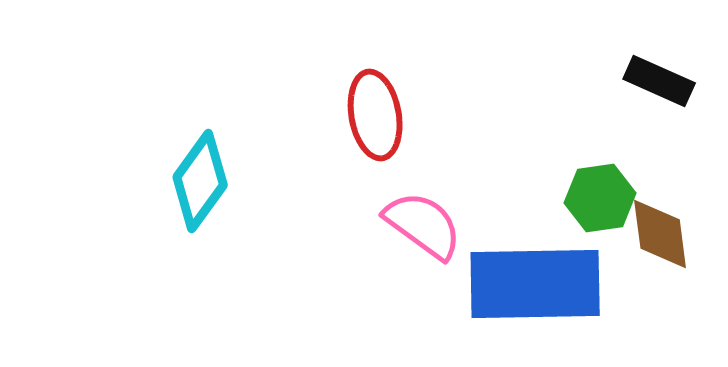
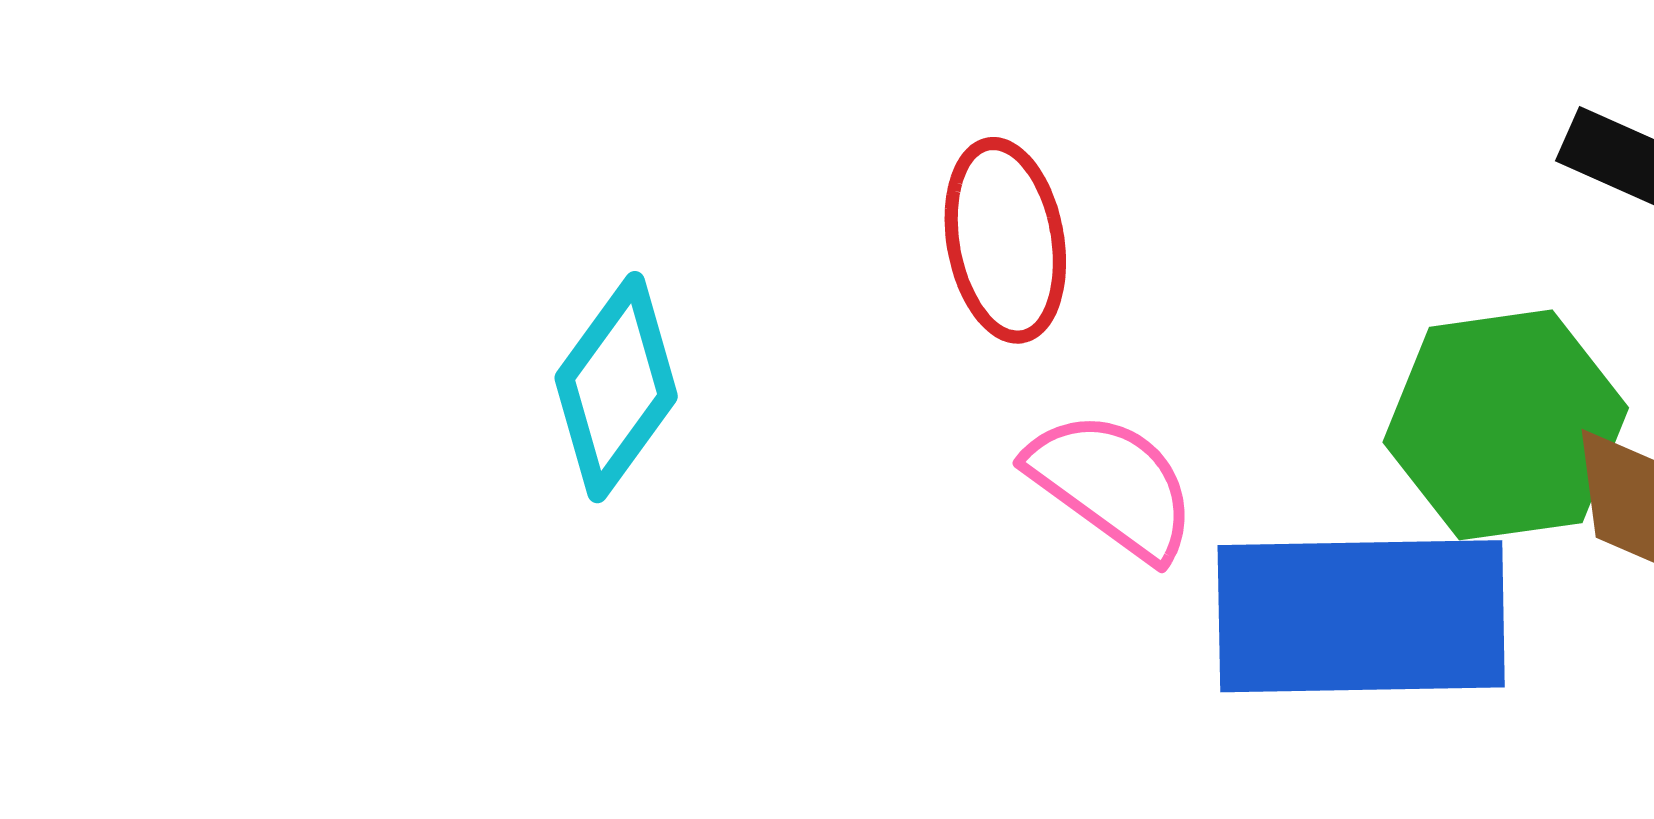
green hexagon: (600, 198) -> (1506, 425), size x1.5

